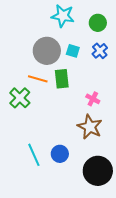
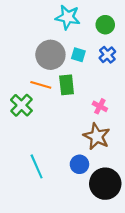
blue circle: (60, 154) -> (79, 164), moved

